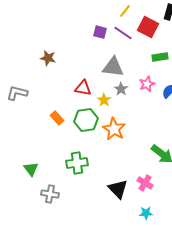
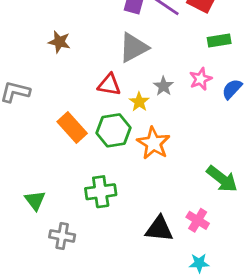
gray triangle: (113, 67) -> (133, 48), moved, turned -35
orange rectangle: (57, 118) -> (72, 128), size x1.5
black triangle: (118, 189) -> (159, 229), turned -40

